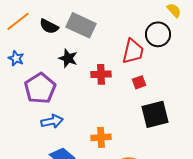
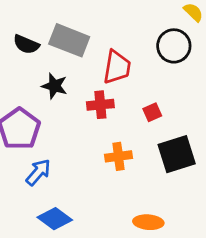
red trapezoid: (133, 51) -> (117, 67), moved
blue arrow: (52, 121) -> (38, 172), turned -35
orange cross: (101, 137) -> (118, 156), moved

